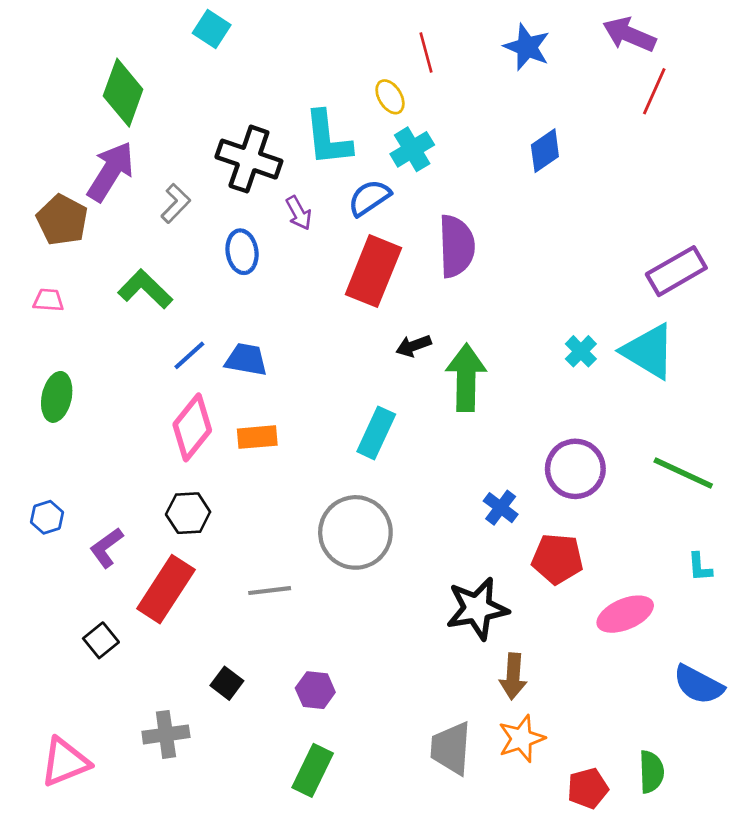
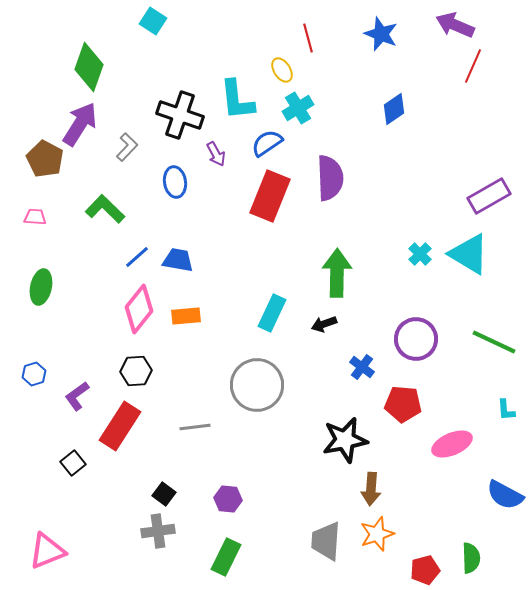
black arrow: (414, 346) -> (324, 324), moved
gray cross: (166, 734) -> (158, 531), moved

